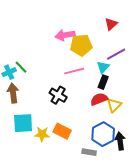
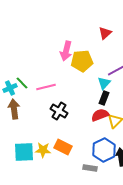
red triangle: (111, 24) -> (105, 33), moved
pink arrow: (65, 35) -> (66, 51), turned -66
pink line: (74, 71) -> (46, 87), moved
cyan square: (23, 123) -> (24, 152), moved

